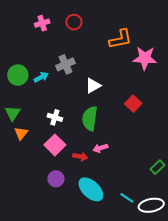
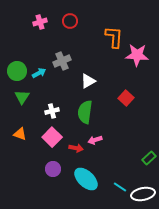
orange L-shape: (121, 39) -> (114, 37), turned -75
green triangle: (13, 113) -> (22, 97), moved
white cross: (55, 117) -> (52, 111), turned -32
orange triangle: (21, 133) -> (20, 134), moved, turned -48

